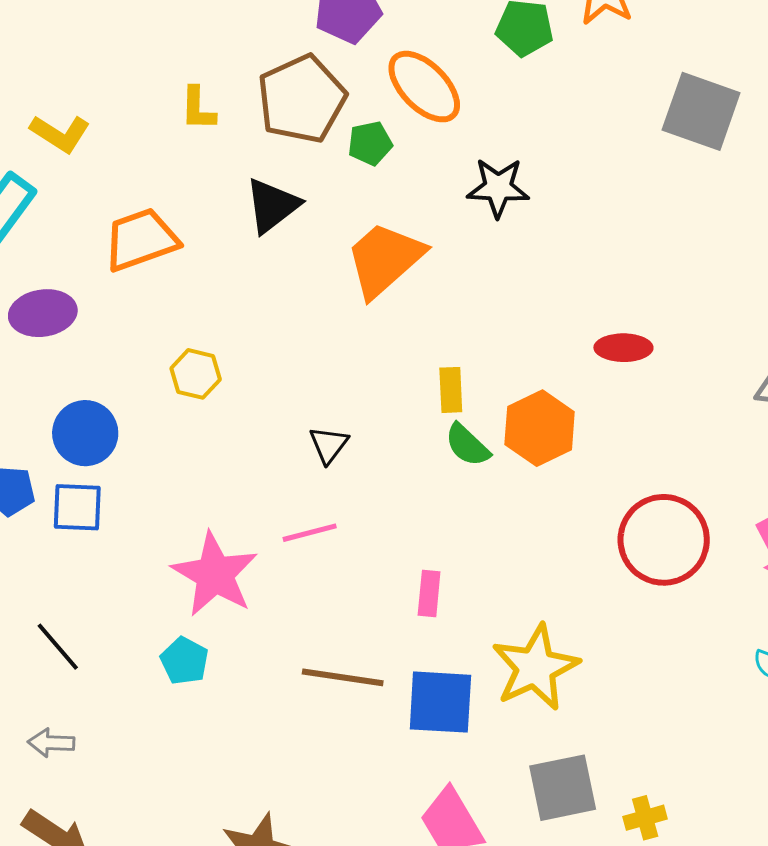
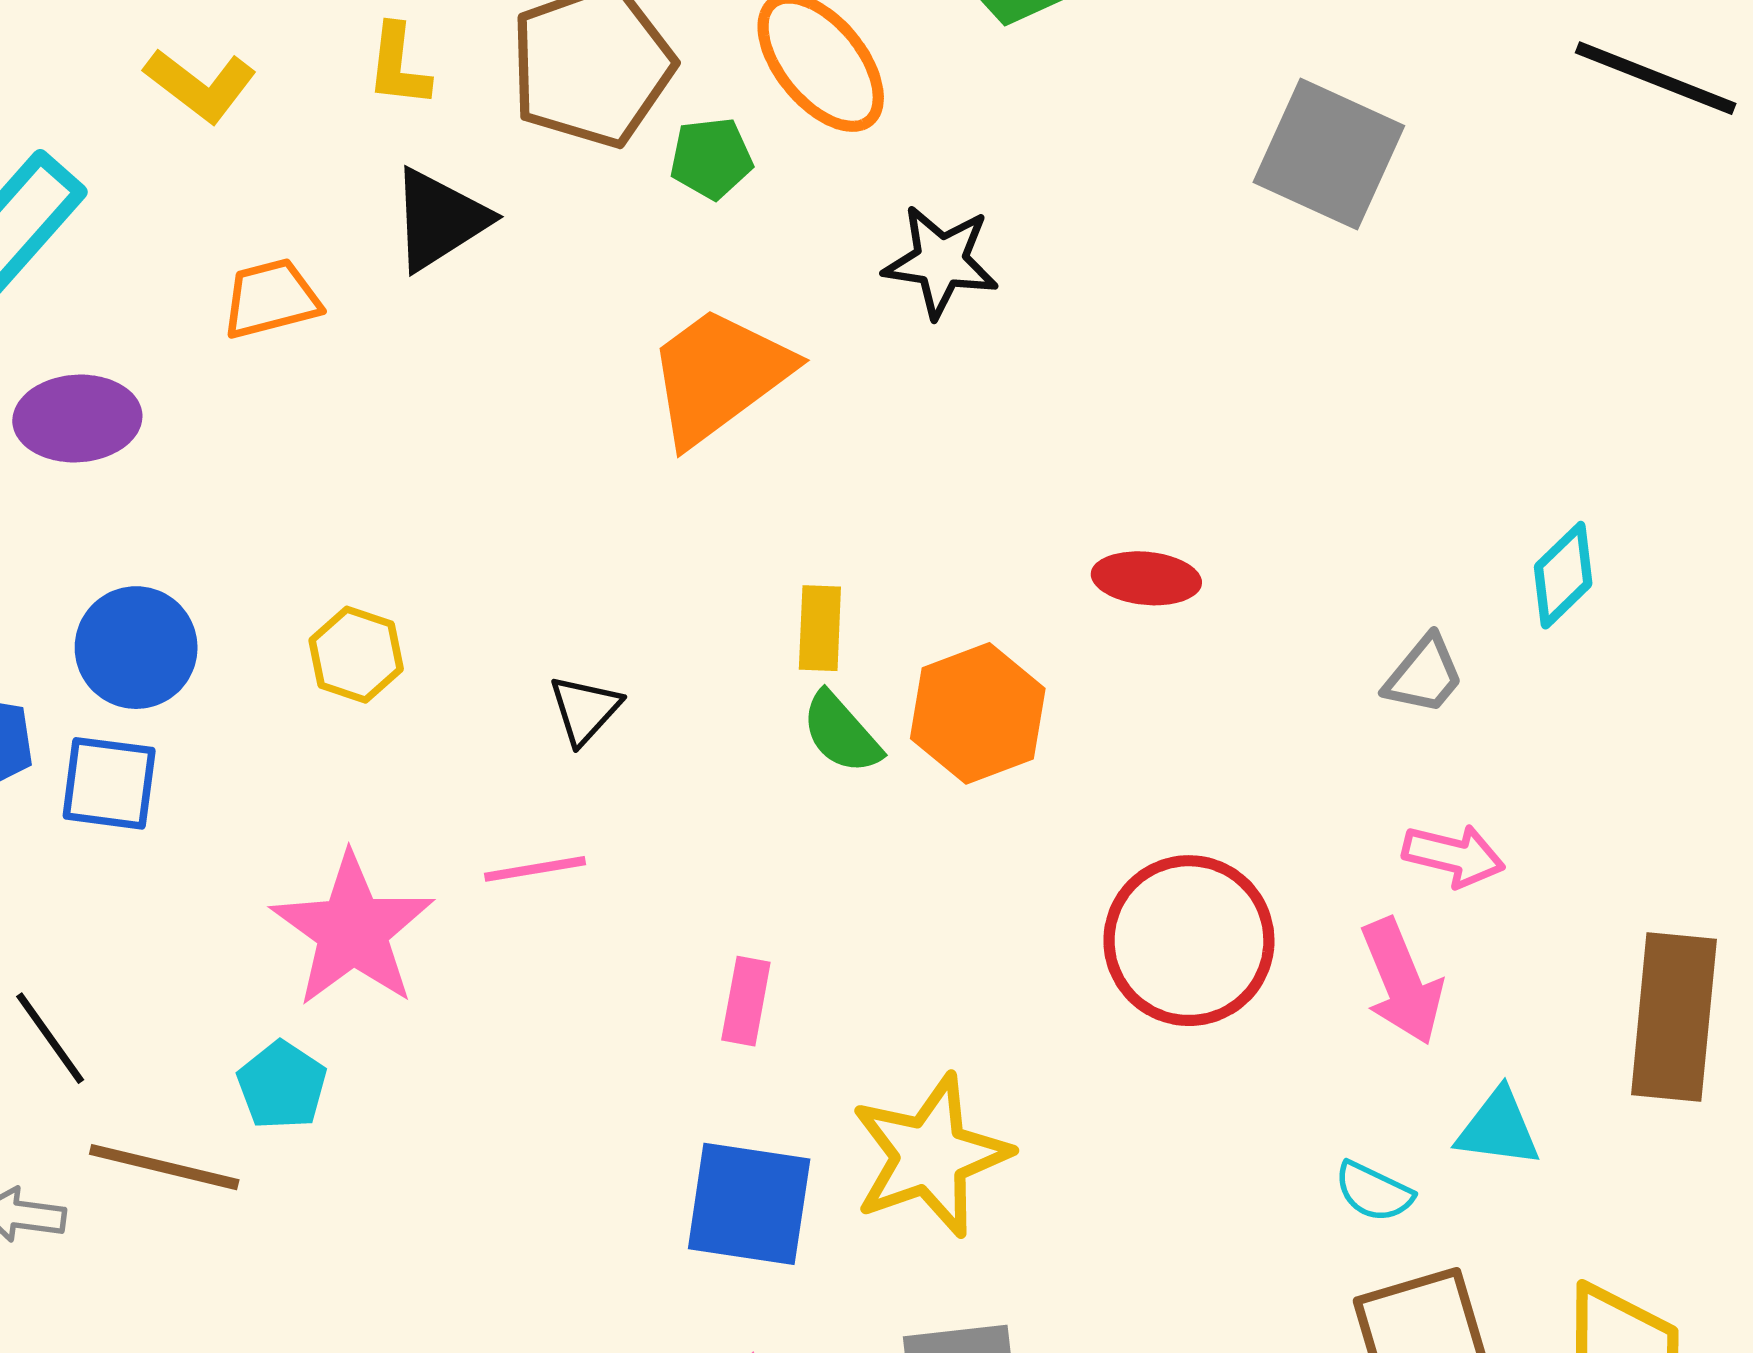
yellow L-shape: (60, 134) -> (200, 85), moved
black triangle: (272, 206) -> (439, 220), moved
orange trapezoid: (141, 240) -> (271, 299), size x0.7
yellow hexagon: (196, 374) -> (356, 655), moved
brown line: (343, 677) -> (164, 1167), moved

